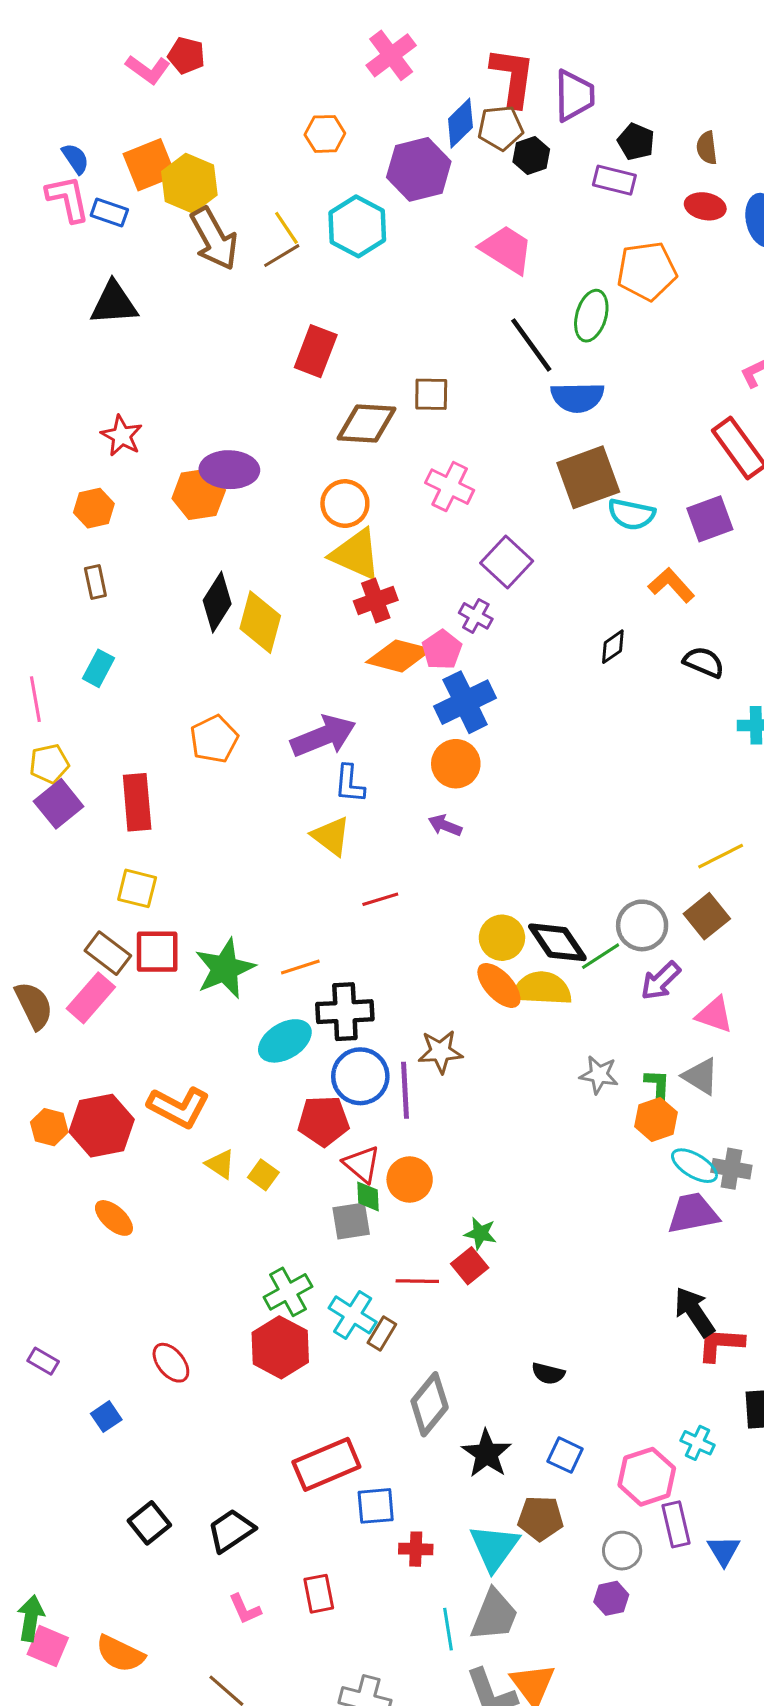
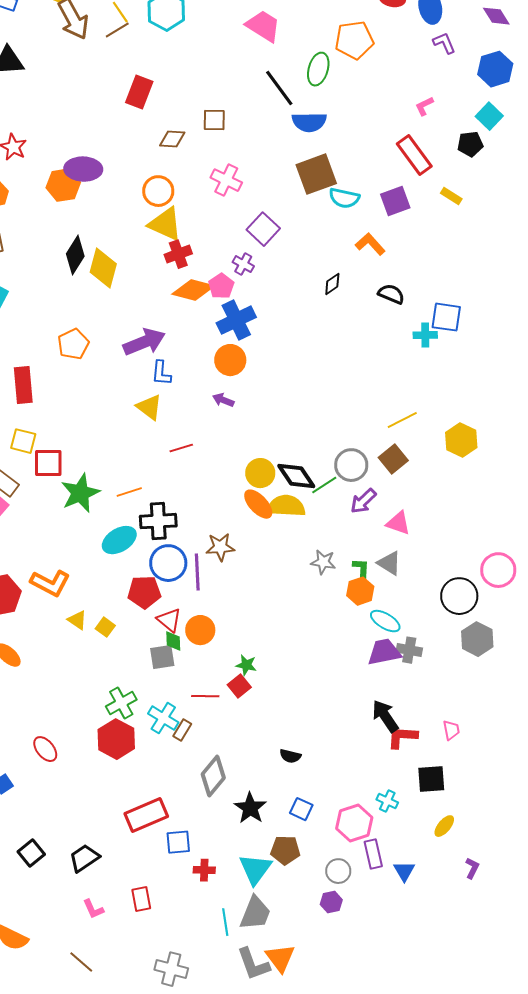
brown diamond: (366, 423) -> (172, 139), size x0.7
red square: (157, 952) -> (48, 463), moved
gray cross: (731, 1169) -> (409, 650), moved

